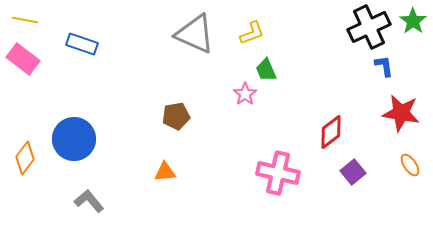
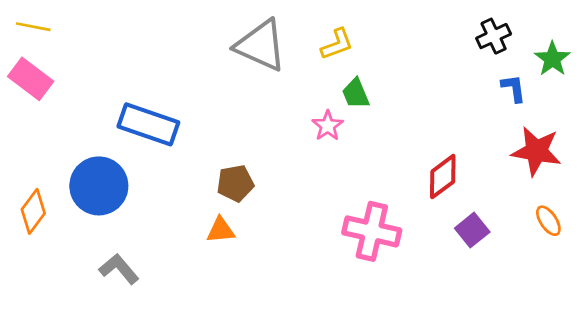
green star: (413, 21) -> (552, 59), moved
black cross: (369, 27) -> (494, 36), size x0.6
blue rectangle: (82, 44) -> (148, 124), moved, size x1.4
brown pentagon: (176, 116) -> (235, 183), moved

